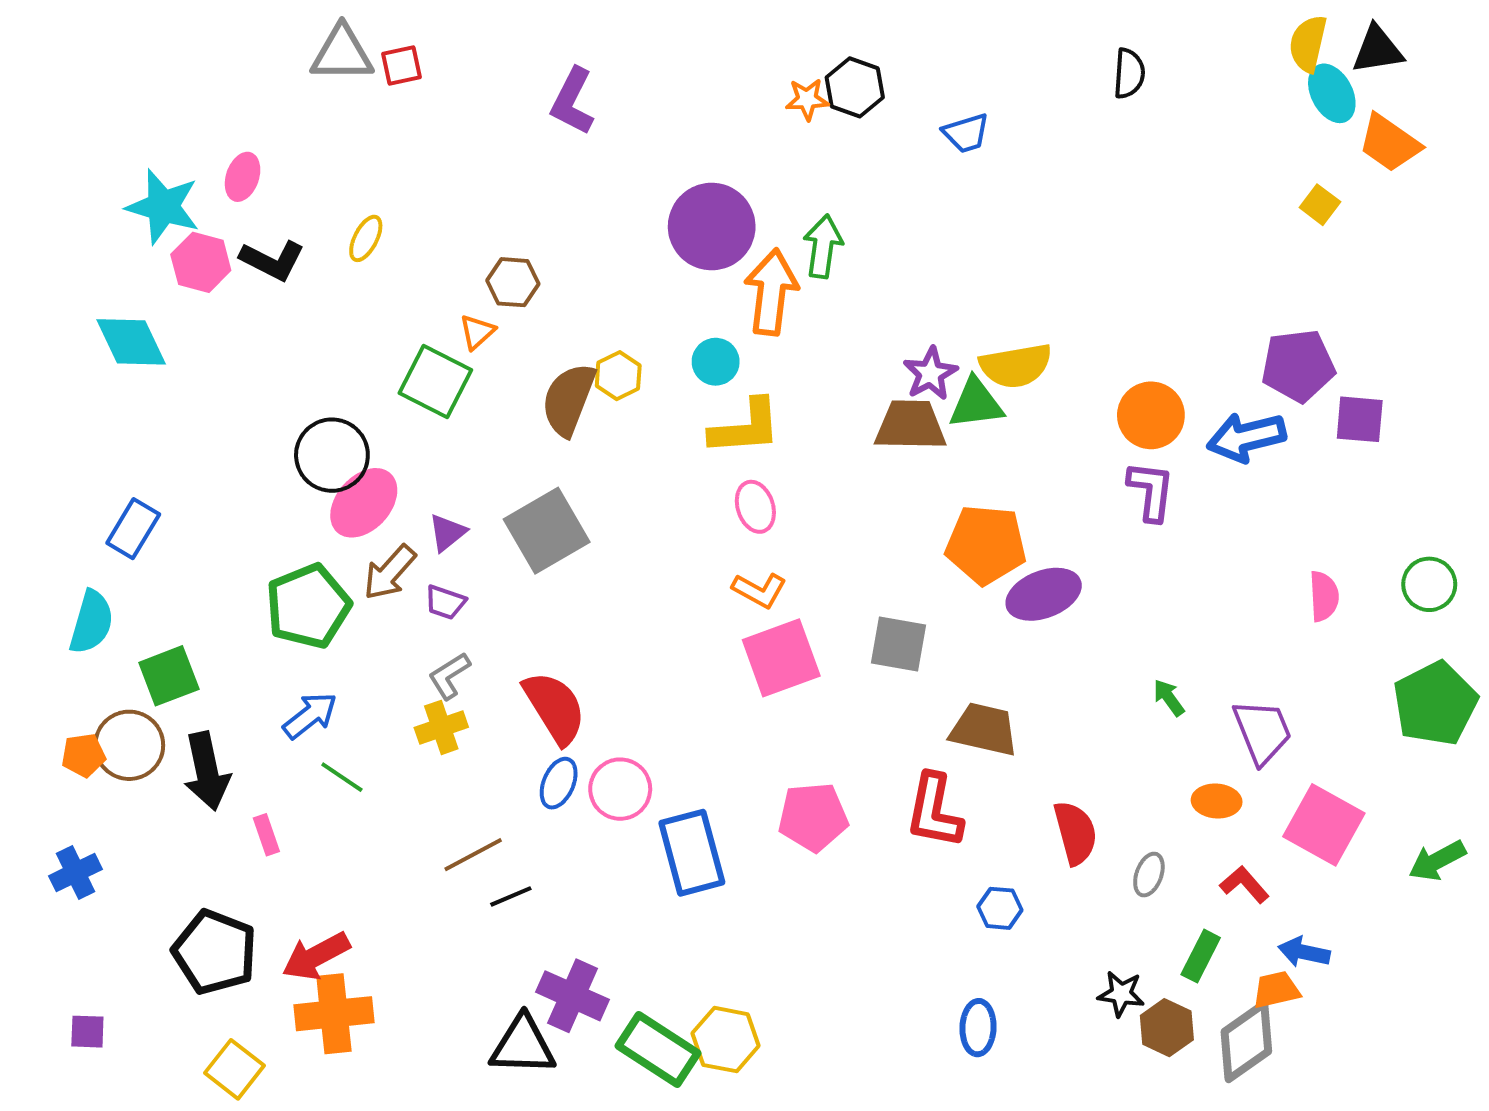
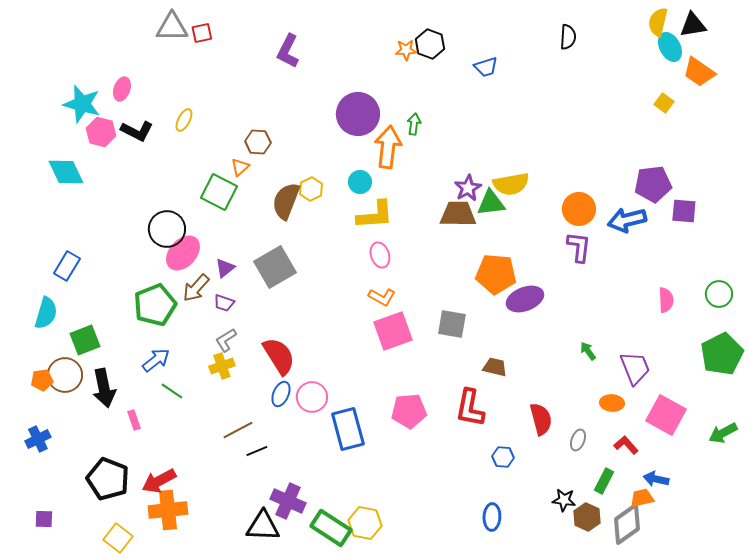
green arrow: (823, 246) -> (414, 124), size x0.7
brown trapezoid: (984, 729) -> (495, 367), size x0.7

